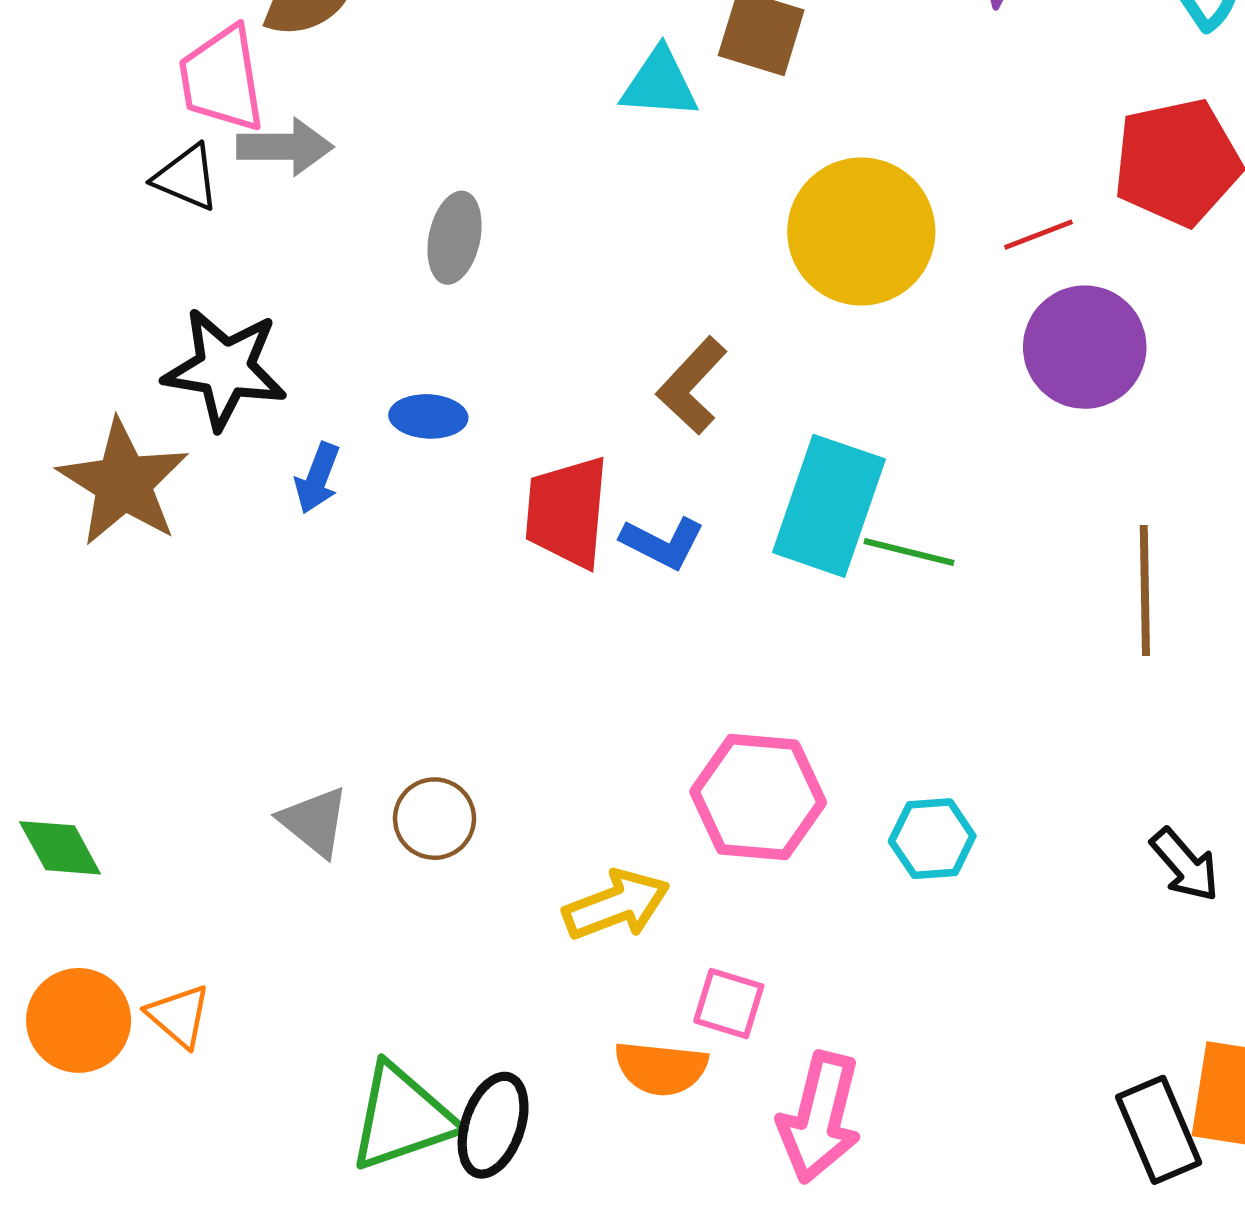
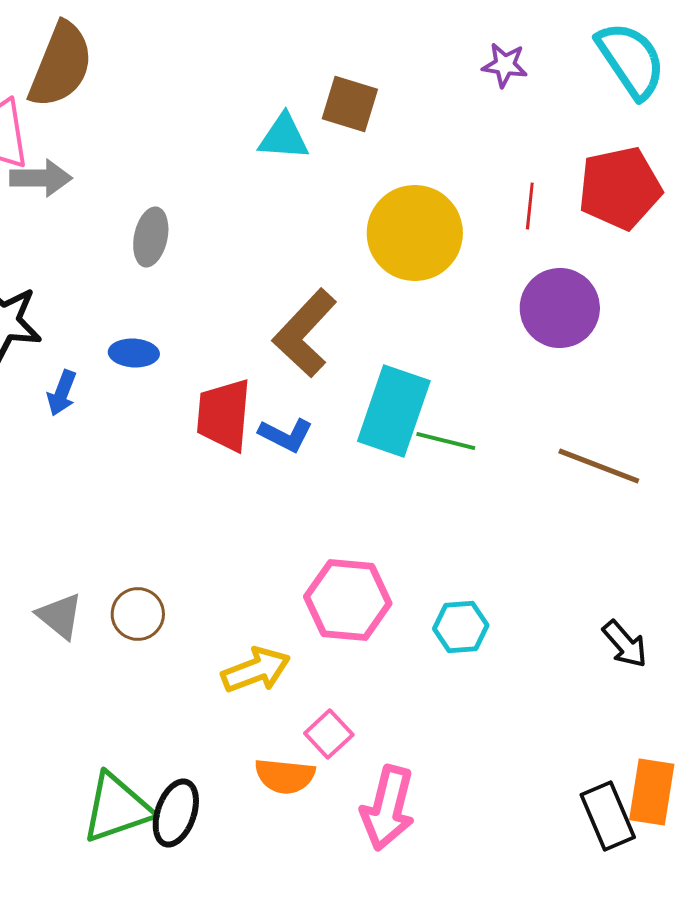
red line: (1039, 235) -> (530, 206), moved, turned -63
brown L-shape: (692, 386) -> (305, 333), size x1.4
brown line: (1145, 591) -> (599, 466), turned -68
pink square: (729, 1003) -> (329, 734), turned 30

